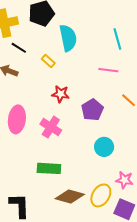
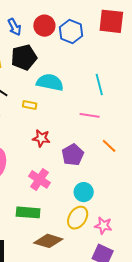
cyan semicircle: (68, 38) -> (50, 82), turned -68
yellow rectangle: (48, 61) -> (30, 105), turned -32
pink cross: (51, 127) -> (40, 179), moved
yellow ellipse: (101, 195) -> (78, 218), moved

